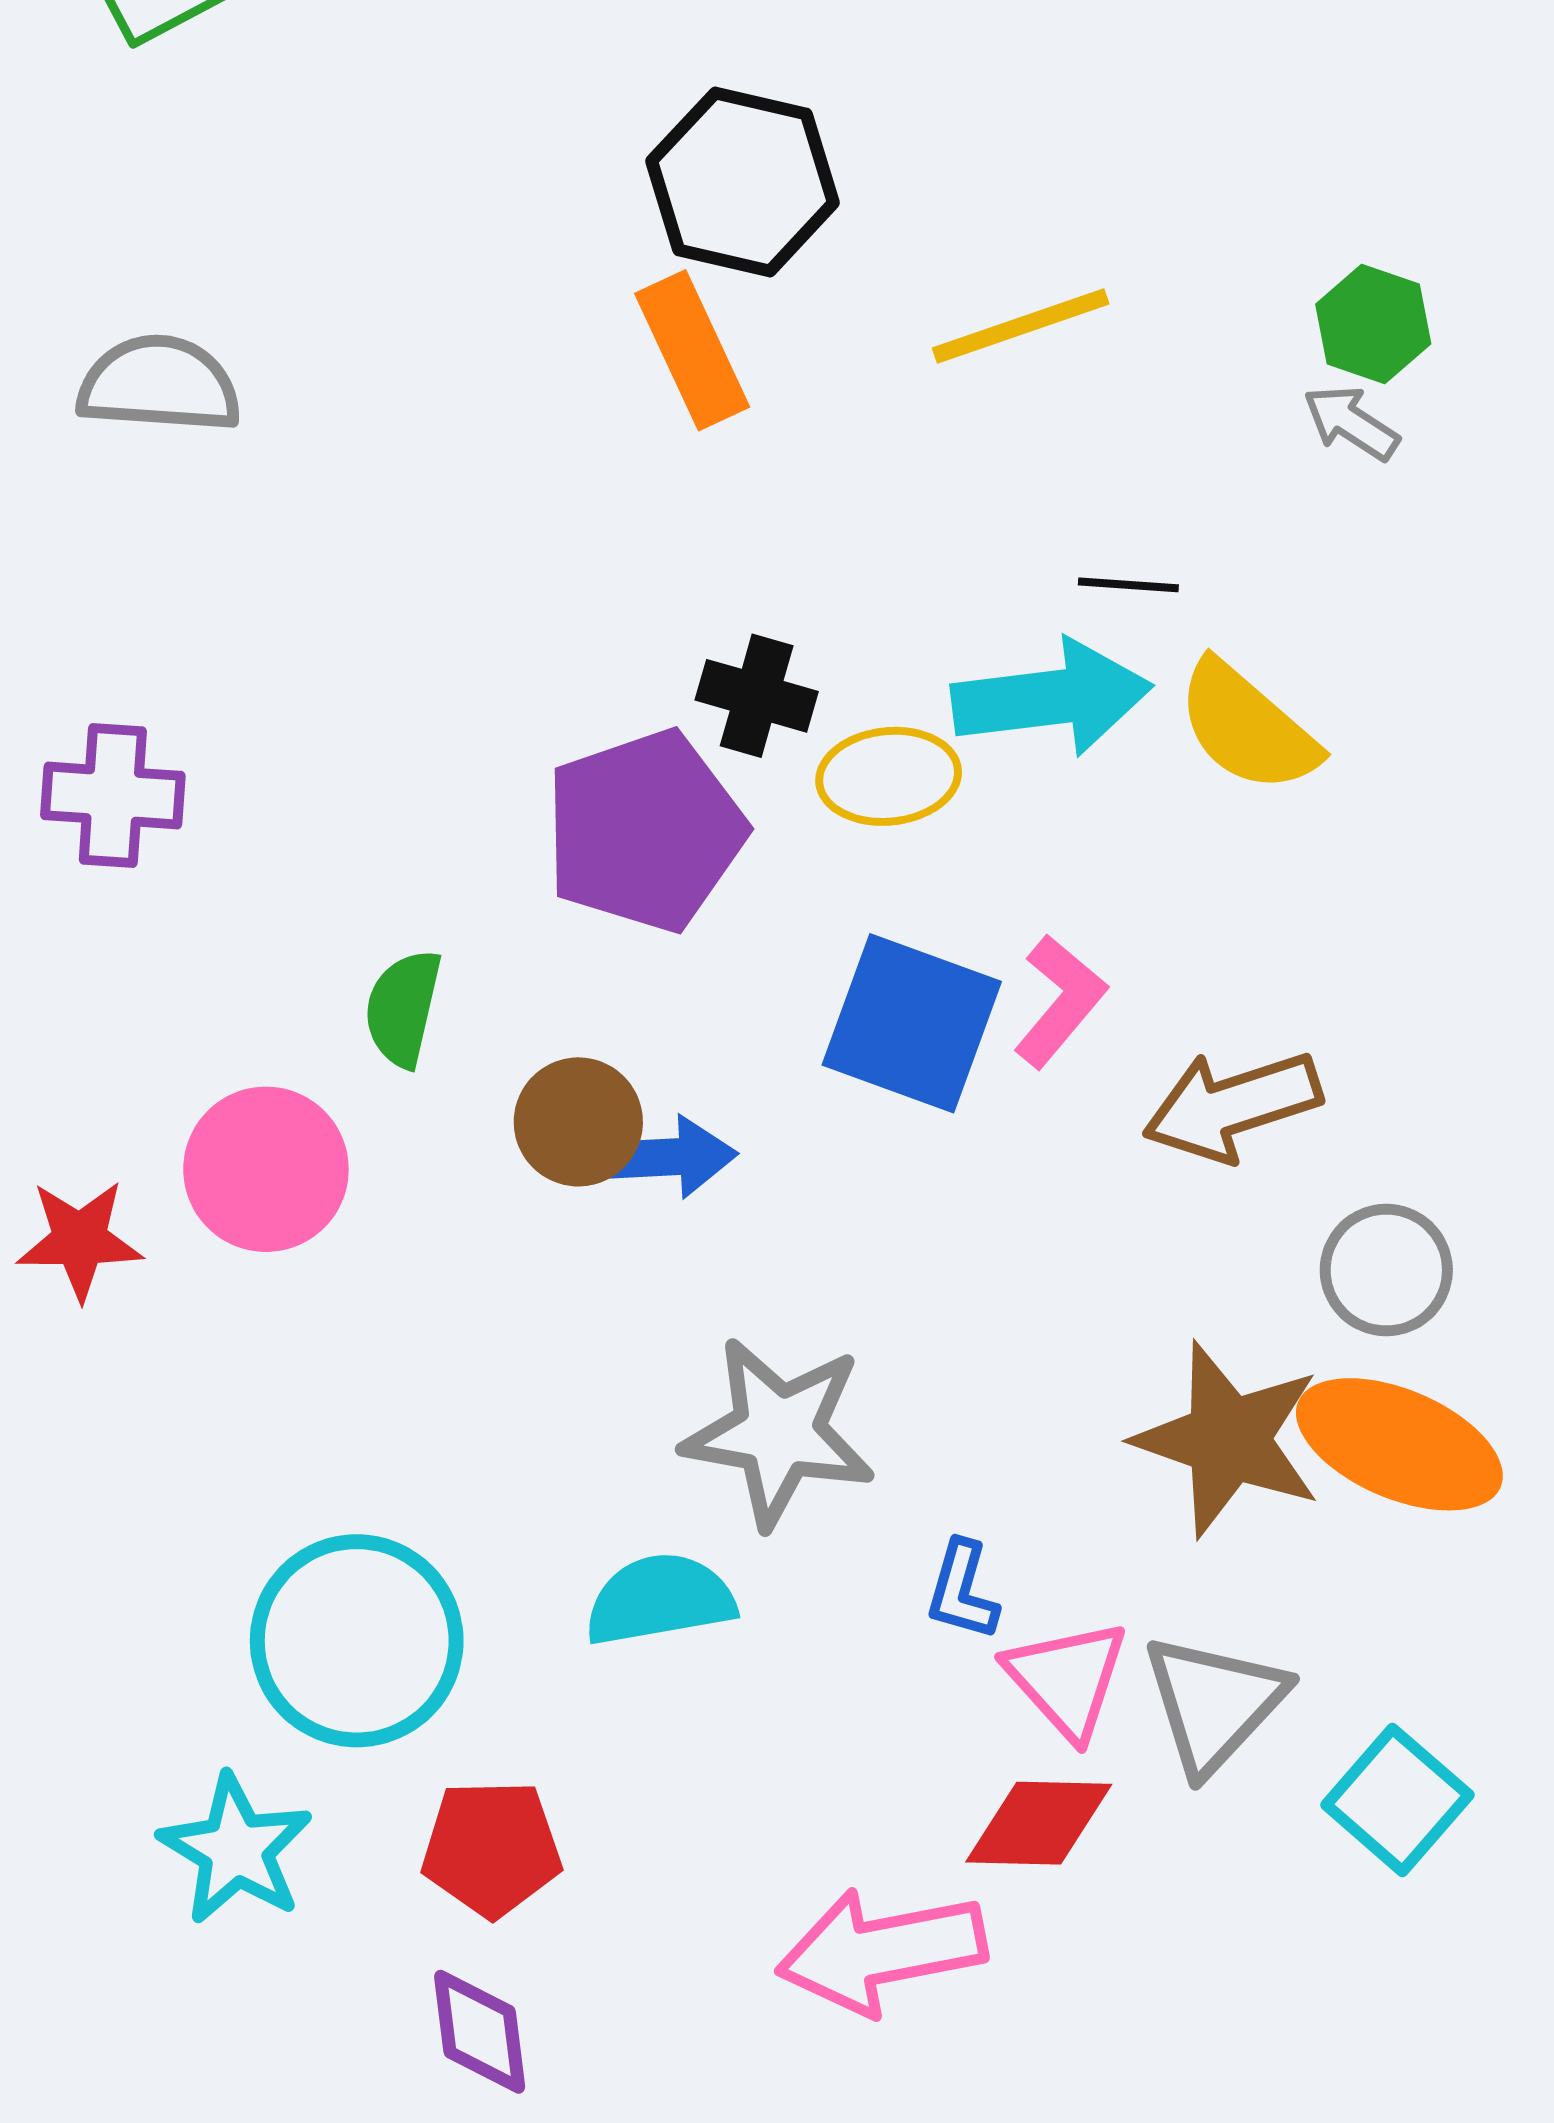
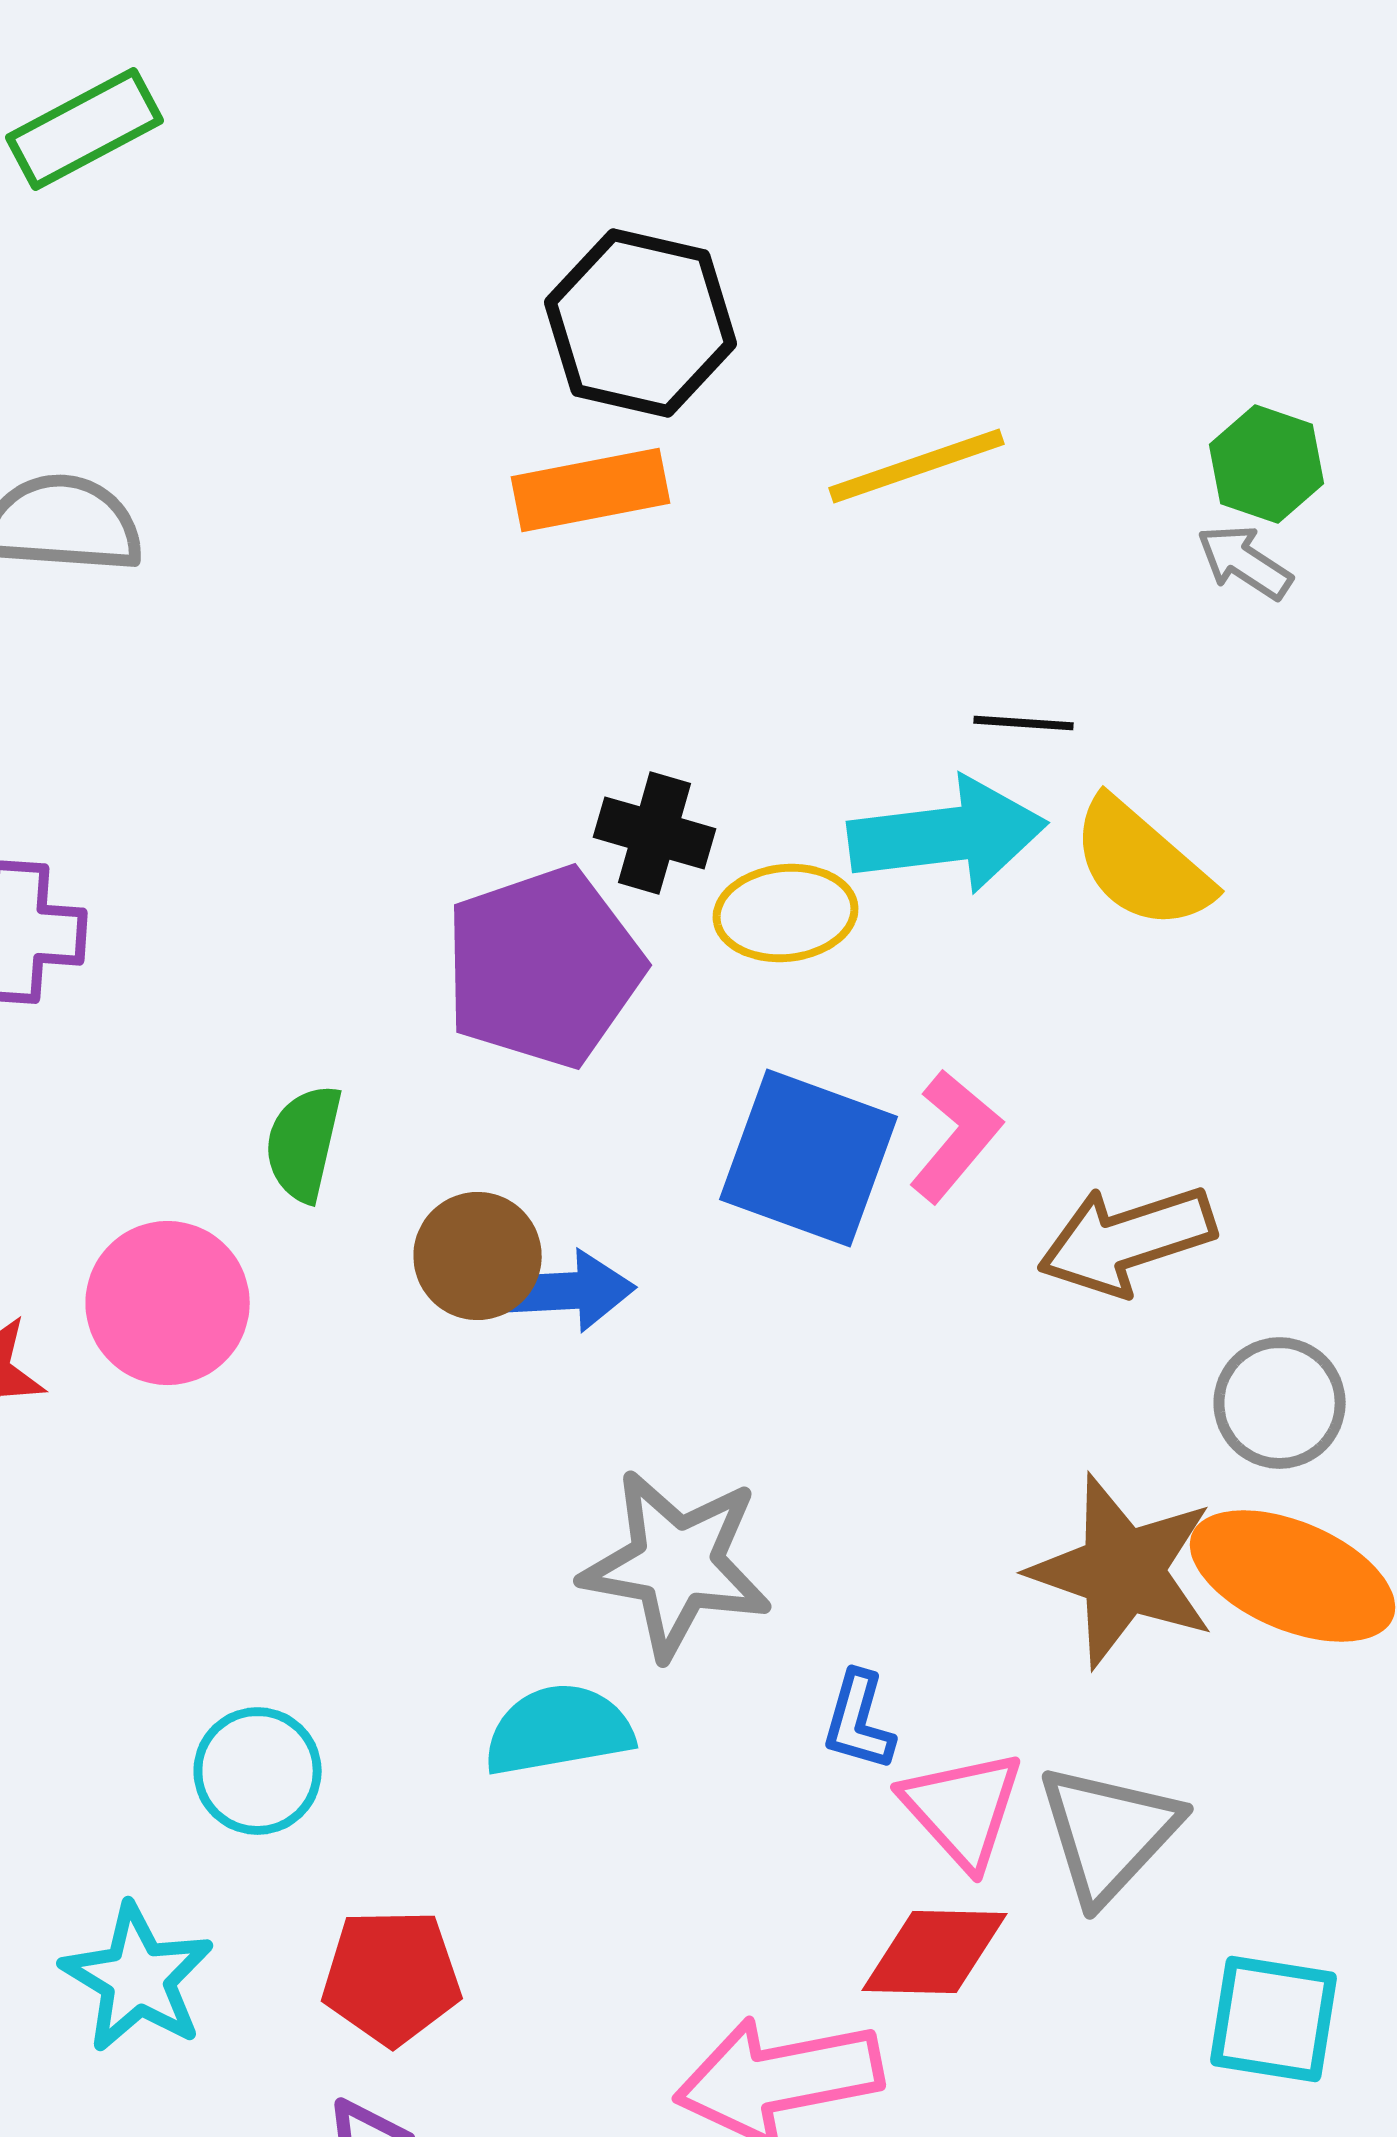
orange rectangle: (692, 350) -> (591, 490), turned -76
cyan circle: (357, 1641) -> (258, 1771), size x0.6
cyan square: (1397, 1800) -> (1274, 2019), moved, turned -32

